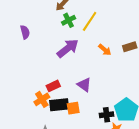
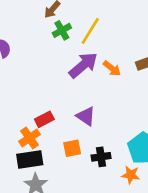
purple arrow: (68, 48) -> (83, 65), moved
black rectangle: (59, 105) -> (30, 160), moved
black cross: (106, 115) -> (101, 157), moved

